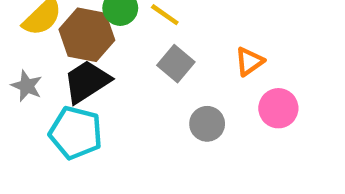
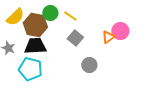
black trapezoid: (87, 82) -> (35, 46), turned 30
pink circle: (278, 108) -> (120, 31), moved

